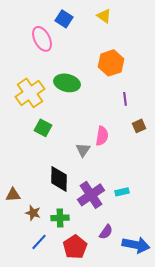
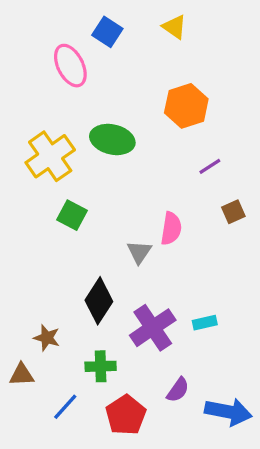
purple line: (125, 99) -> (210, 166), turned 64
black diamond: (59, 179) -> (99, 301), turned 32
brown triangle: (13, 195) -> (22, 375), moved
brown star: (33, 213) -> (47, 338), moved

